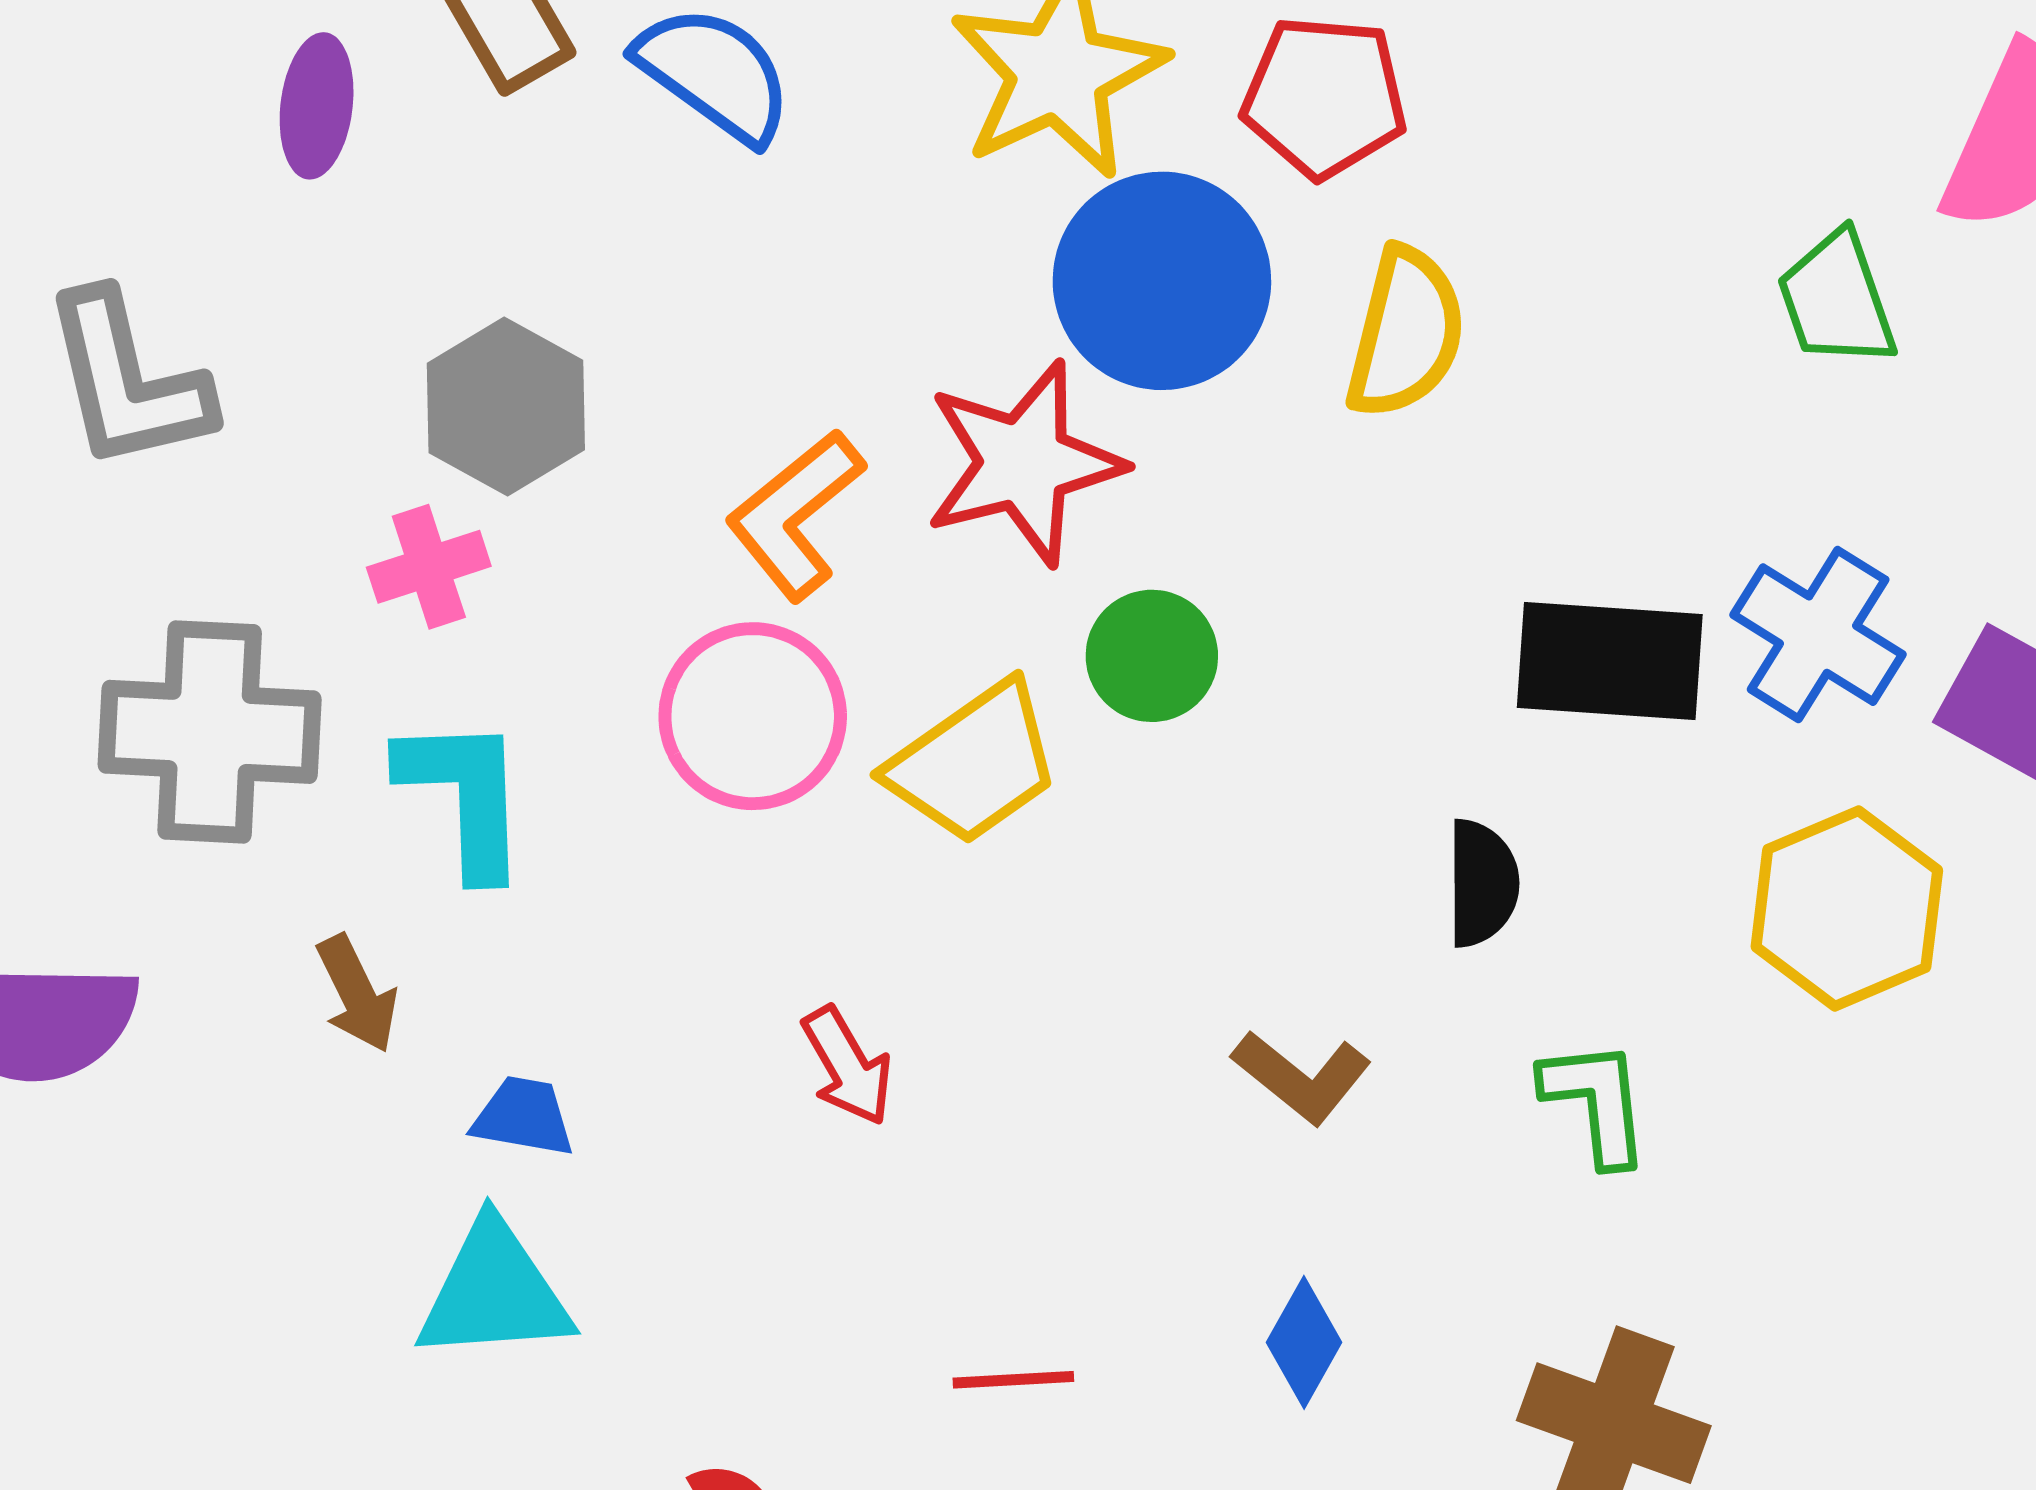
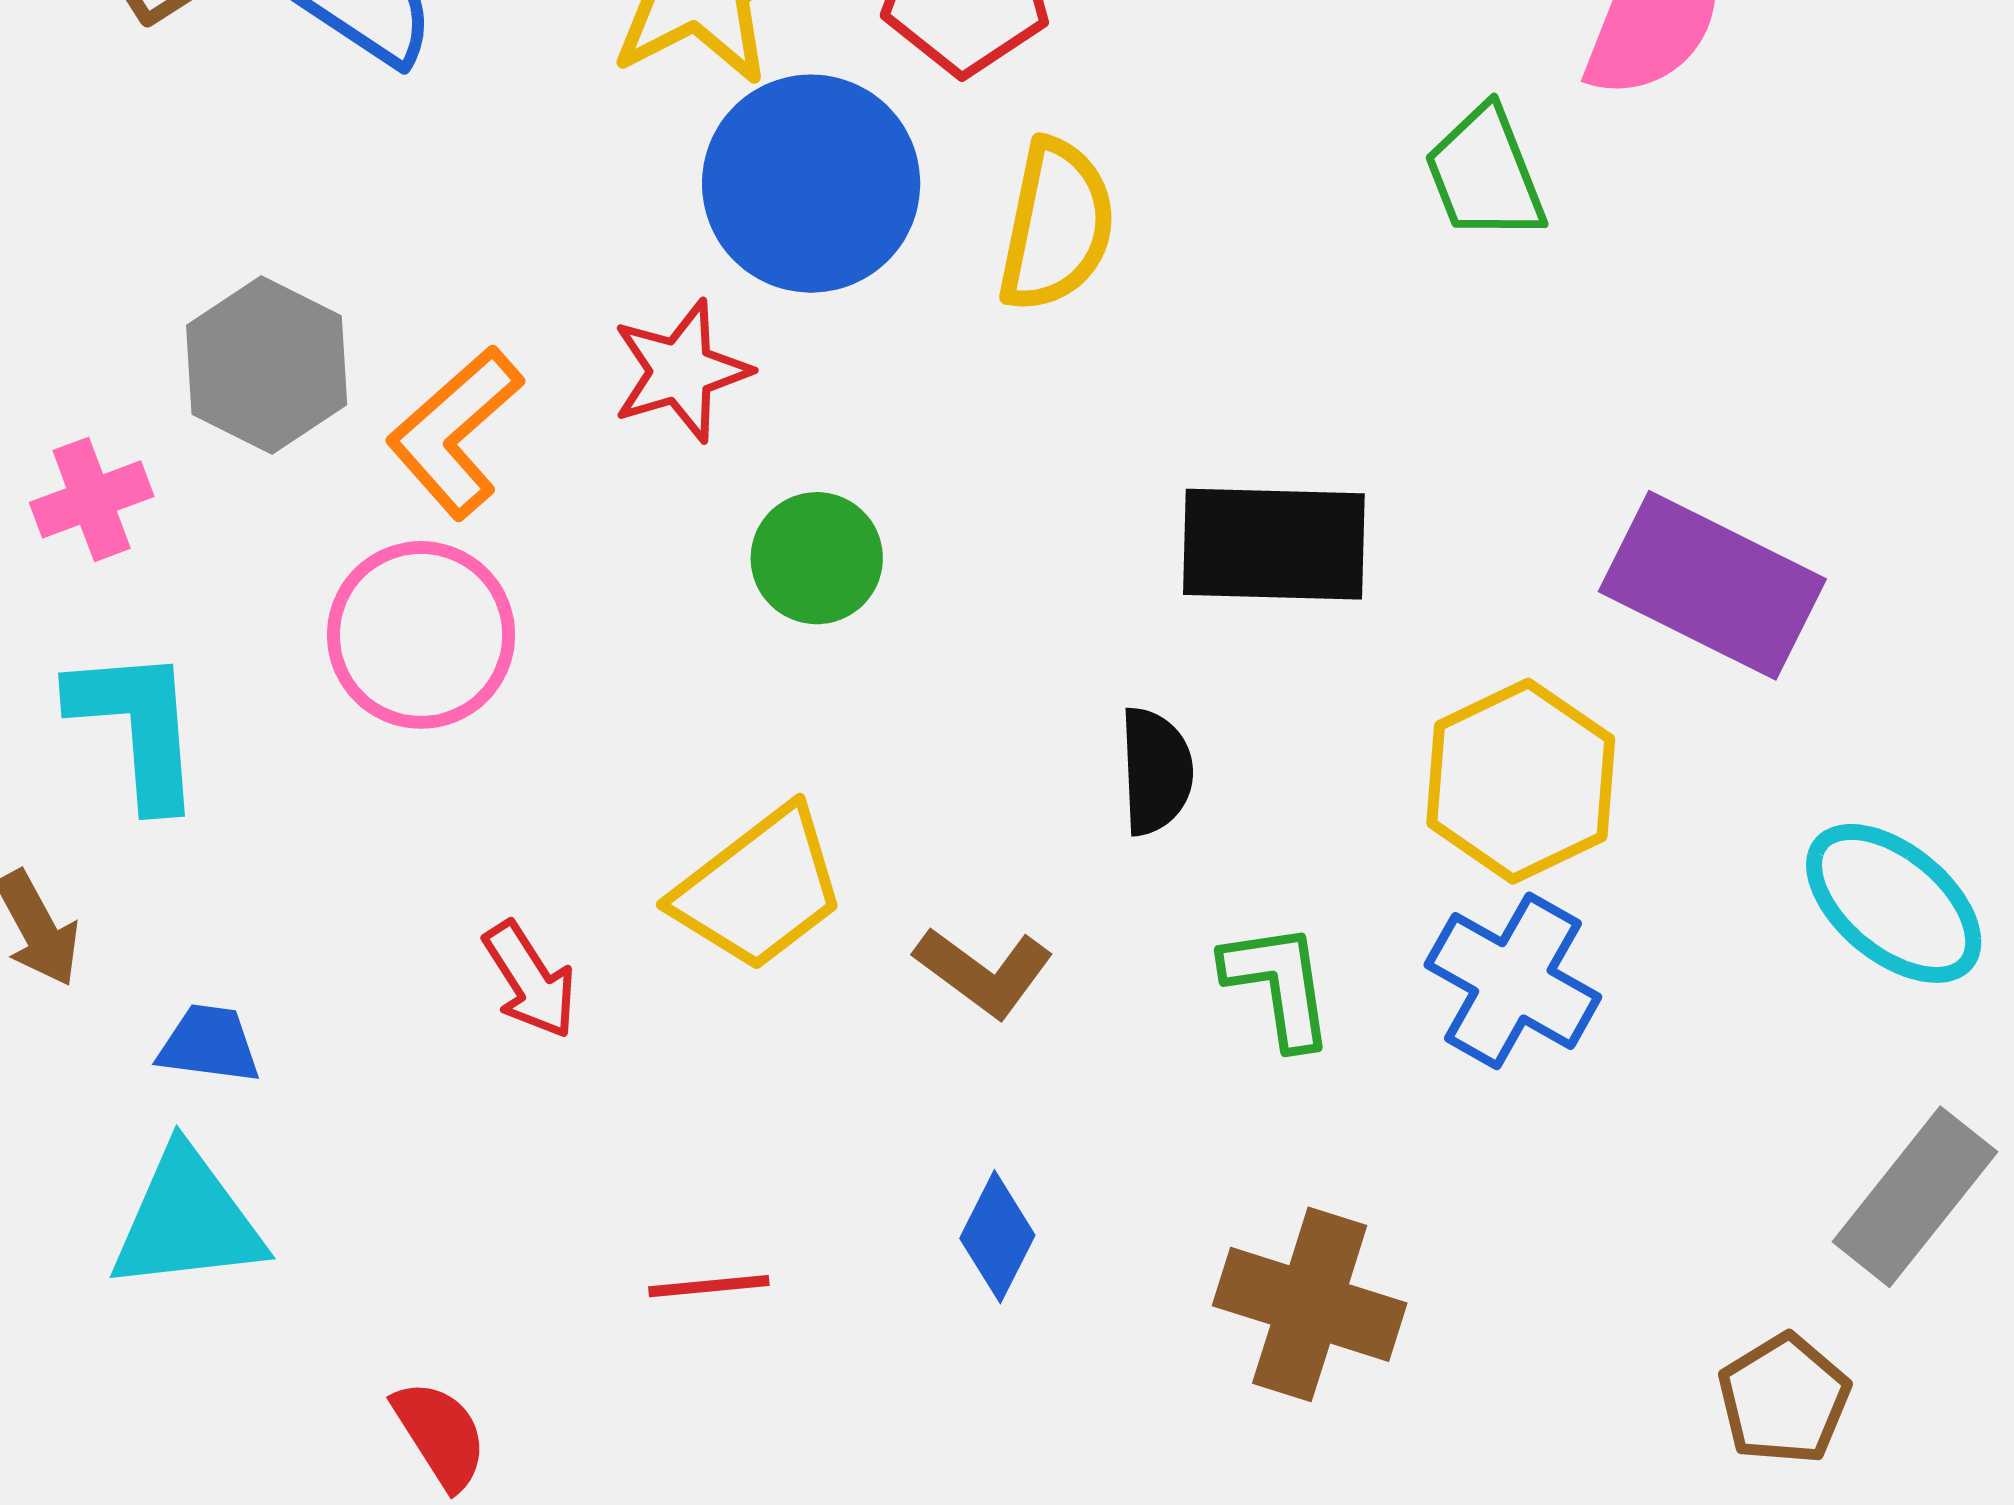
gray hexagon: (506, 407) -> (267, 365), moved
red star: (1024, 463) -> (681, 371), size x0.7
blue cross: (1818, 635) -> (1513, 981), moved
yellow trapezoid: (974, 763) -> (759, 889), moved

